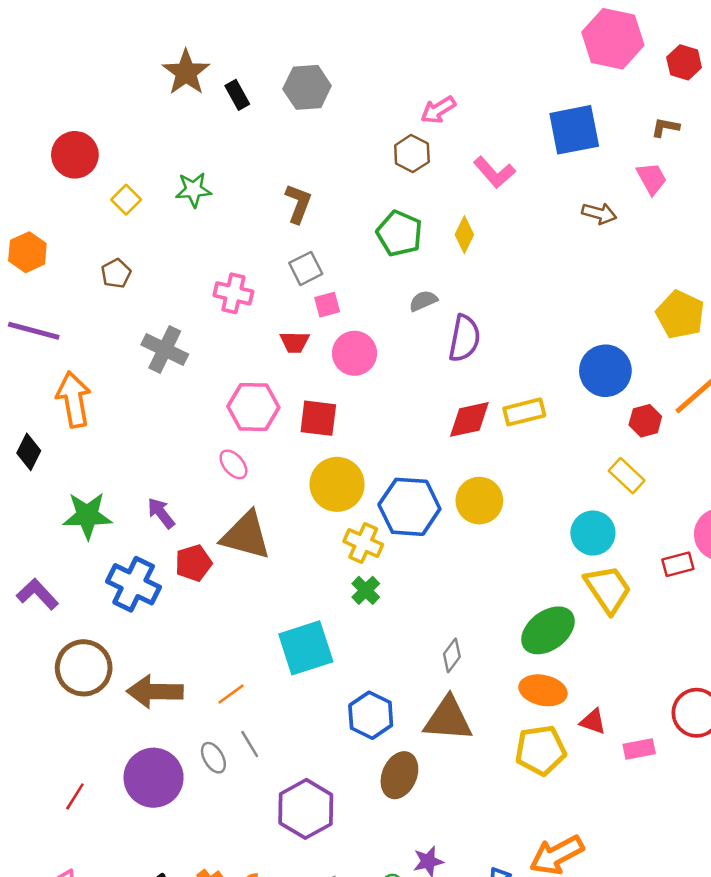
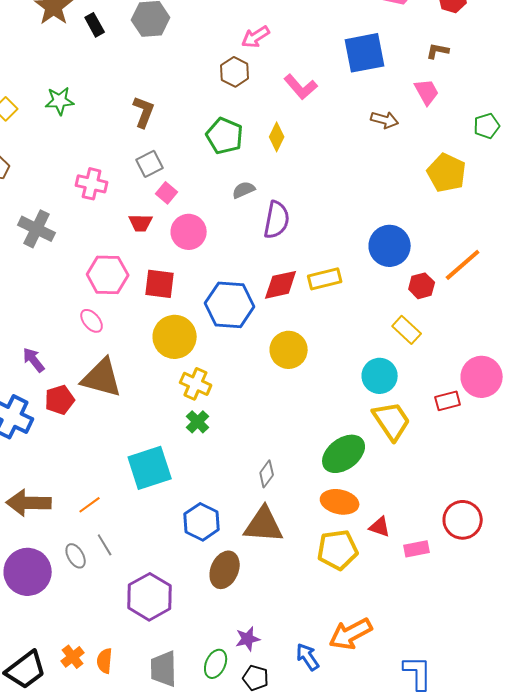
pink square: (327, 305) -> (167, 193), turned -35
yellow pentagon: (680, 315) -> (447, 173), moved
blue hexagon: (409, 507) -> (230, 305), moved

